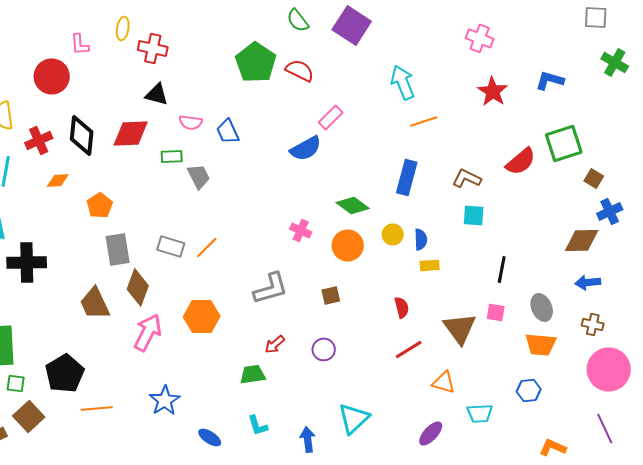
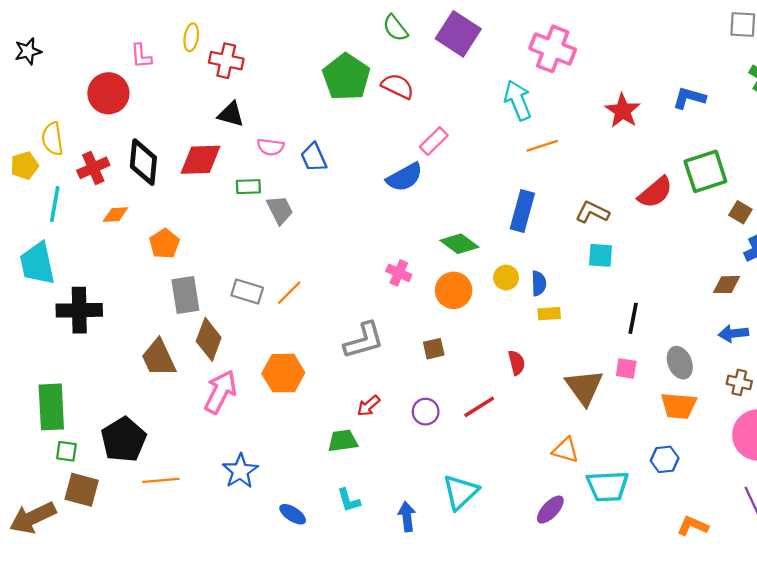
pink cross: (480, 38) -> (553, 49), moved, size x1.4
brown diamond: (582, 240) -> (726, 285), size x0.7
red line: (409, 349) -> (479, 407), moved
cyan trapezoid: (480, 413) -> (607, 486), size x1.4
brown square: (29, 416) -> (82, 490), turned -32

